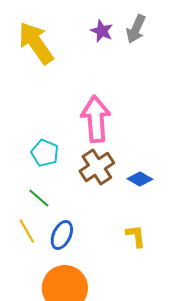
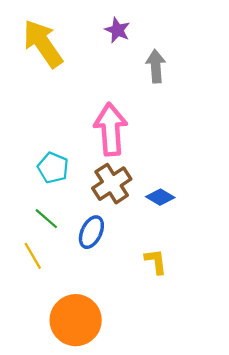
gray arrow: (136, 29) -> (156, 66), moved, turned 152
blue ellipse: (62, 235) -> (91, 232), moved

